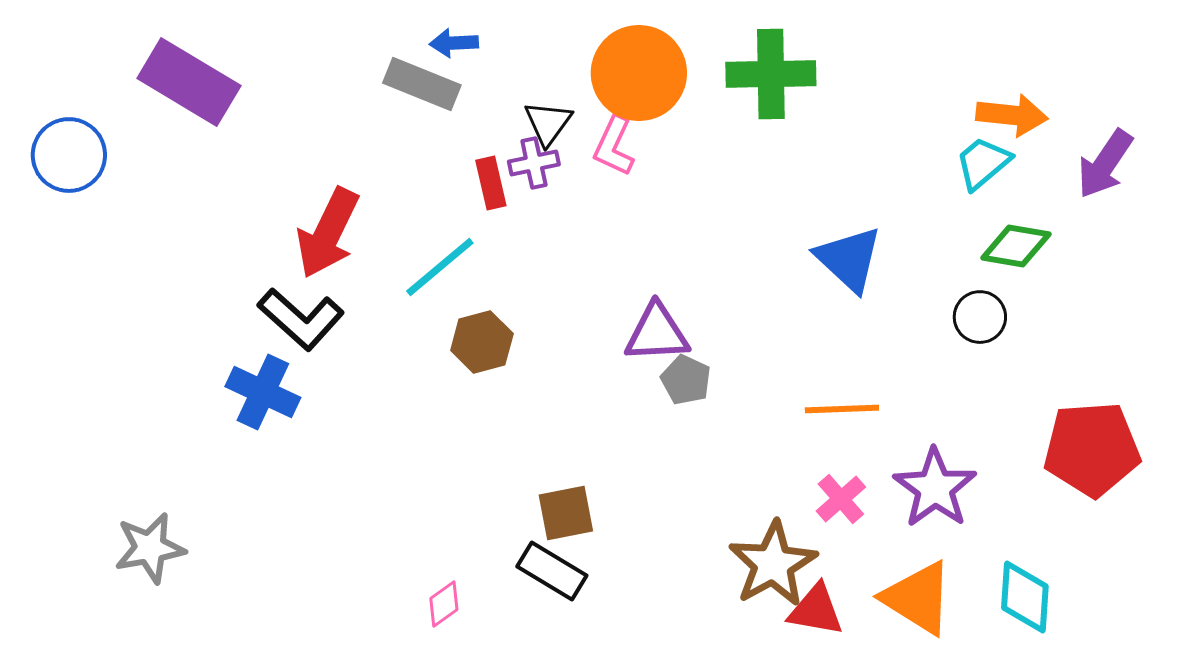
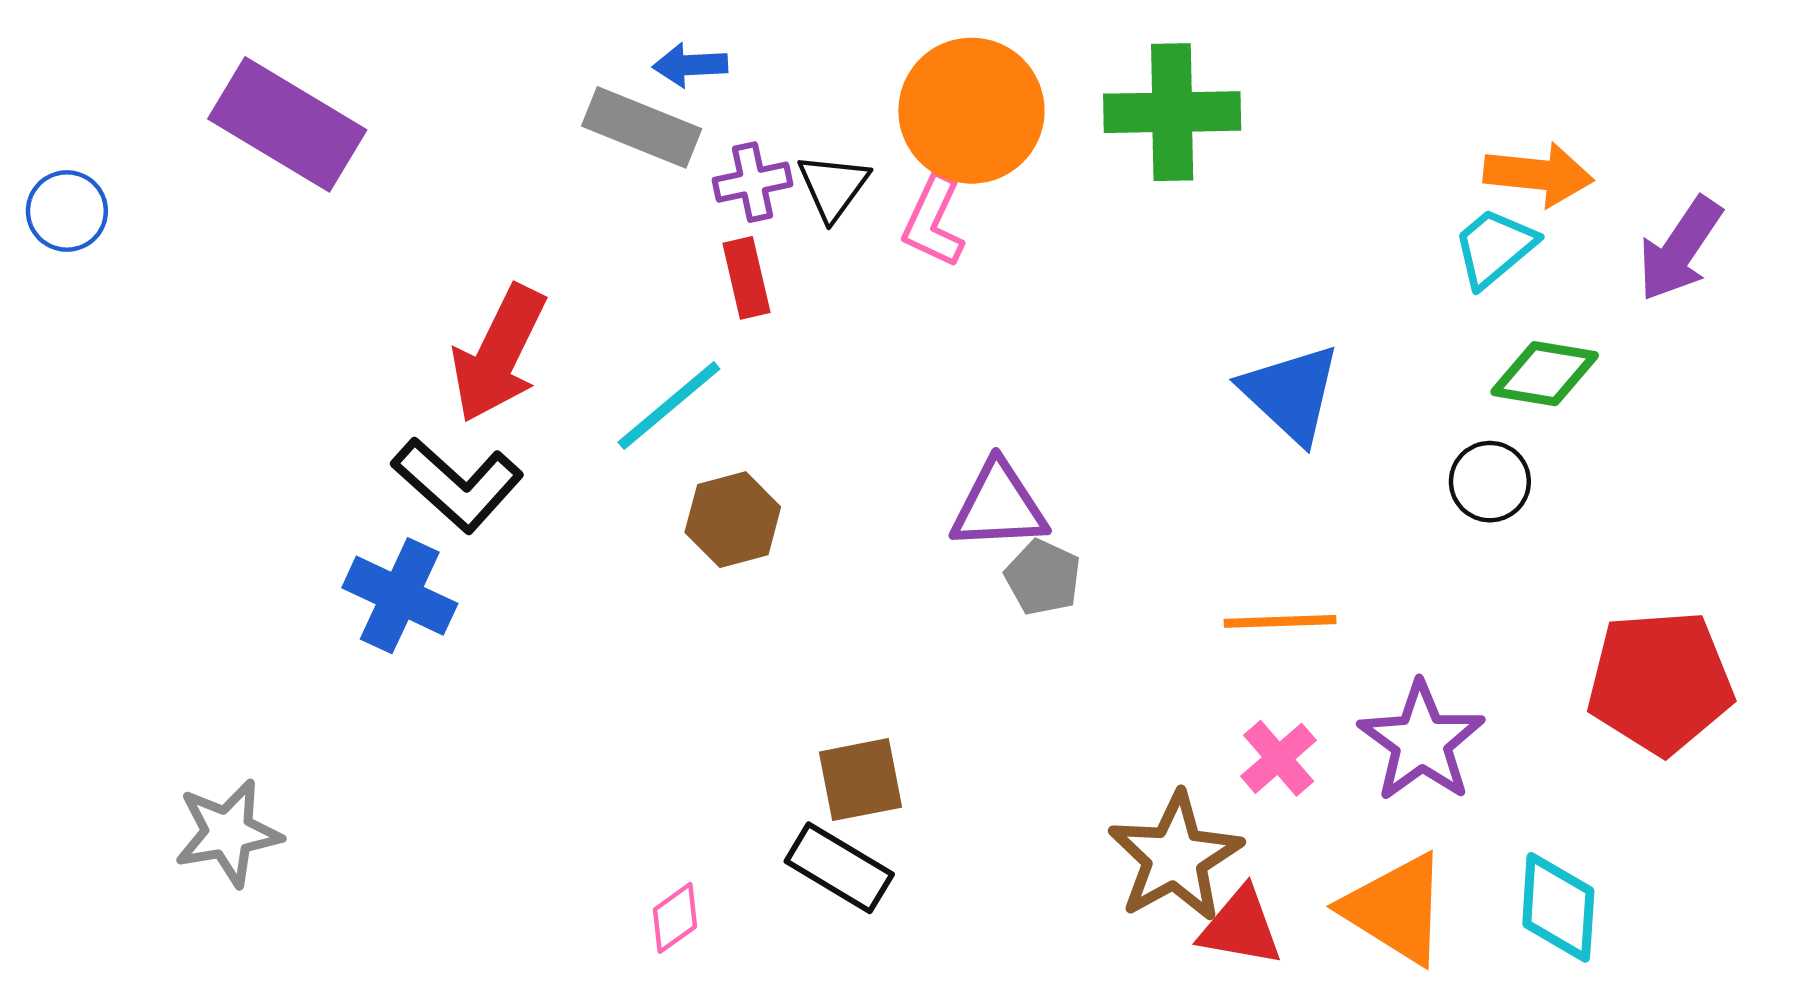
blue circle: (69, 155) -> (67, 211), moved, size x0.7
purple cross: (534, 163) -> (753, 182), moved

